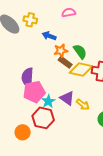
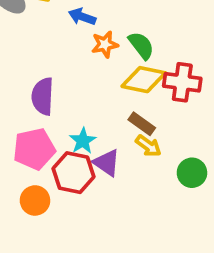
brown rectangle: (65, 62) -> (142, 124), moved
pink pentagon: (34, 92) -> (34, 149), moved
purple triangle: (67, 98) -> (107, 163), moved

